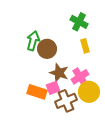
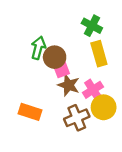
yellow rectangle: (85, 46) -> (99, 54), size x1.5
pink square: (53, 88) -> (62, 70), moved
orange rectangle: (37, 92) -> (30, 112), moved

